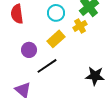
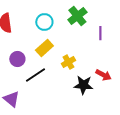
yellow cross: (80, 26) -> (68, 62), moved

